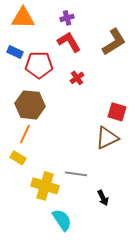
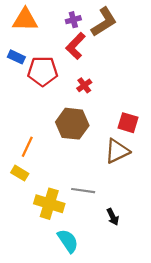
red L-shape: (69, 42) -> (76, 46), turned -105
brown L-shape: (114, 42) -> (104, 22), moved
brown hexagon: (30, 105) -> (72, 124), moved

